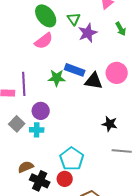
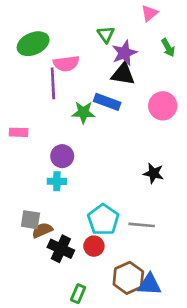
green ellipse: (46, 16) -> (33, 44), moved, turned -75
pink semicircle: (44, 41) -> (66, 64), turned 30
black triangle: (94, 81) -> (123, 74), moved
purple line: (24, 84) -> (53, 83), moved
gray square: (17, 124) -> (30, 220), moved, turned -35
gray line: (122, 151) -> (142, 225), moved

